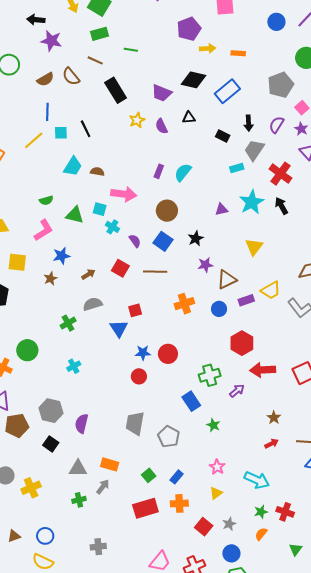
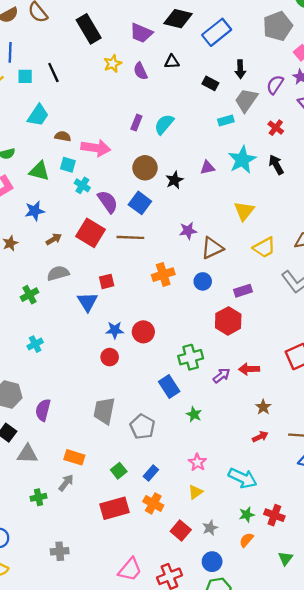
purple semicircle: (277, 125) -> (275, 85), moved
brown semicircle: (97, 172) -> (63, 136), moved
red cross: (280, 174) -> (276, 128), size x0.6
black star: (196, 238) -> (174, 180), moved
purple semicircle: (135, 241) -> (108, 202), size x1.5
blue star: (61, 256) -> (35, 211), moved
red square: (120, 268) -> (90, 233), size x1.4
yellow trapezoid: (271, 290) -> (264, 247), moved
purple rectangle: (246, 300) -> (243, 291), moved
red arrow: (263, 370) -> (249, 369), moved, size x0.7
gray triangle: (78, 468) -> (27, 454), moved
orange cross: (179, 503) -> (153, 503), turned 30

